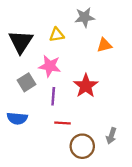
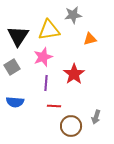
yellow triangle: (57, 35) -> (49, 30), size x1.6
pink star: (50, 66) -> (43, 57), turned -30
gray square: (27, 82) -> (12, 67), moved

